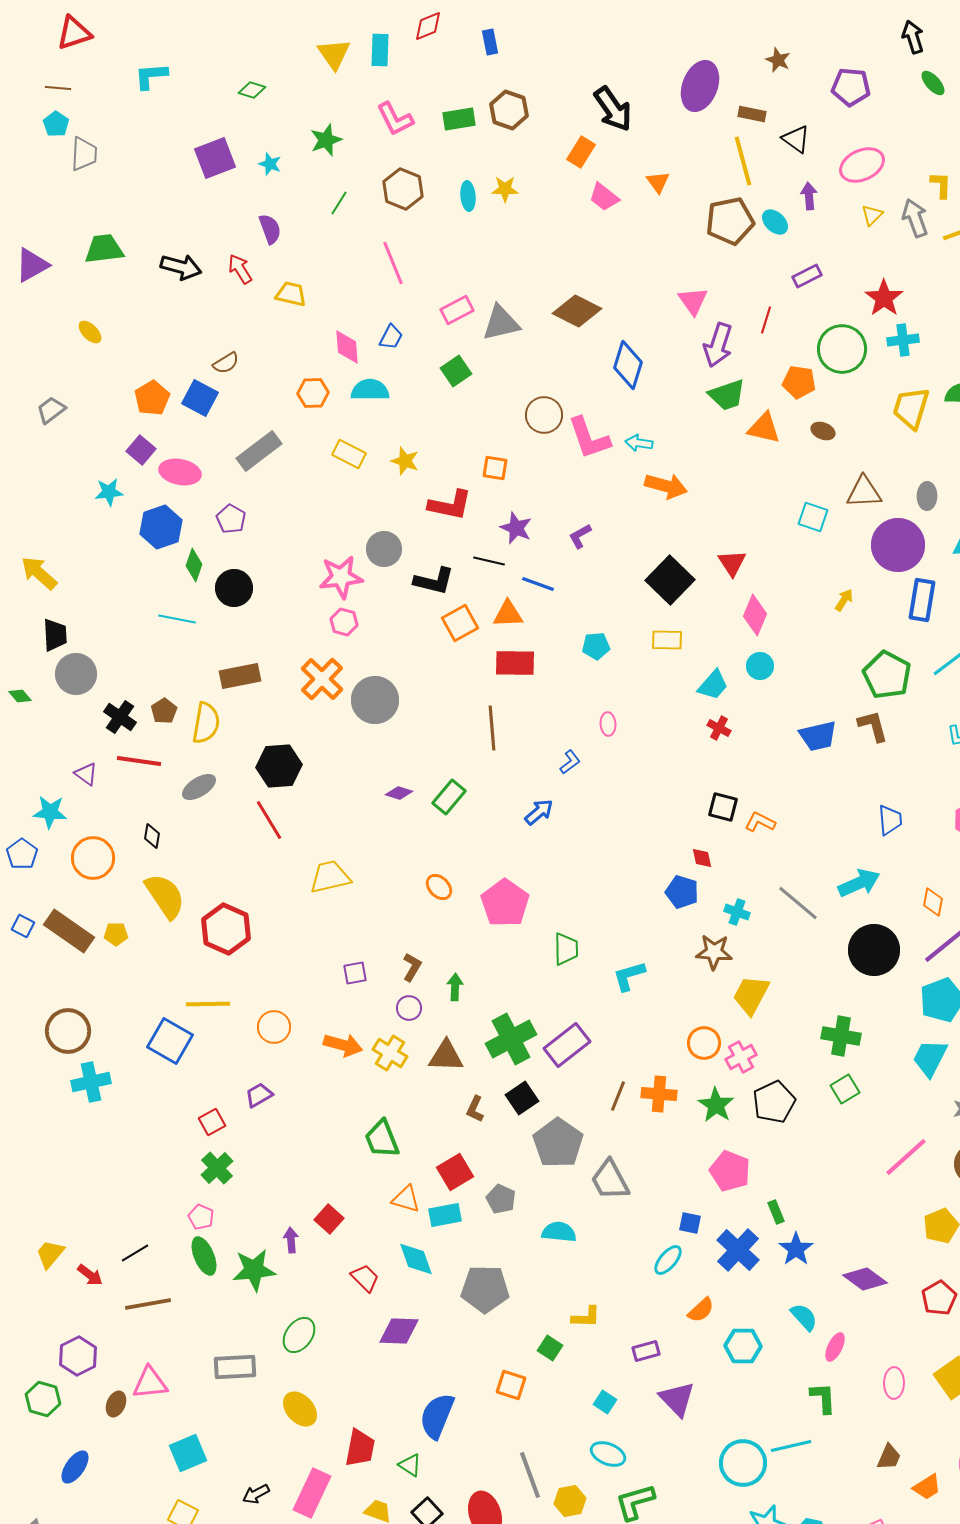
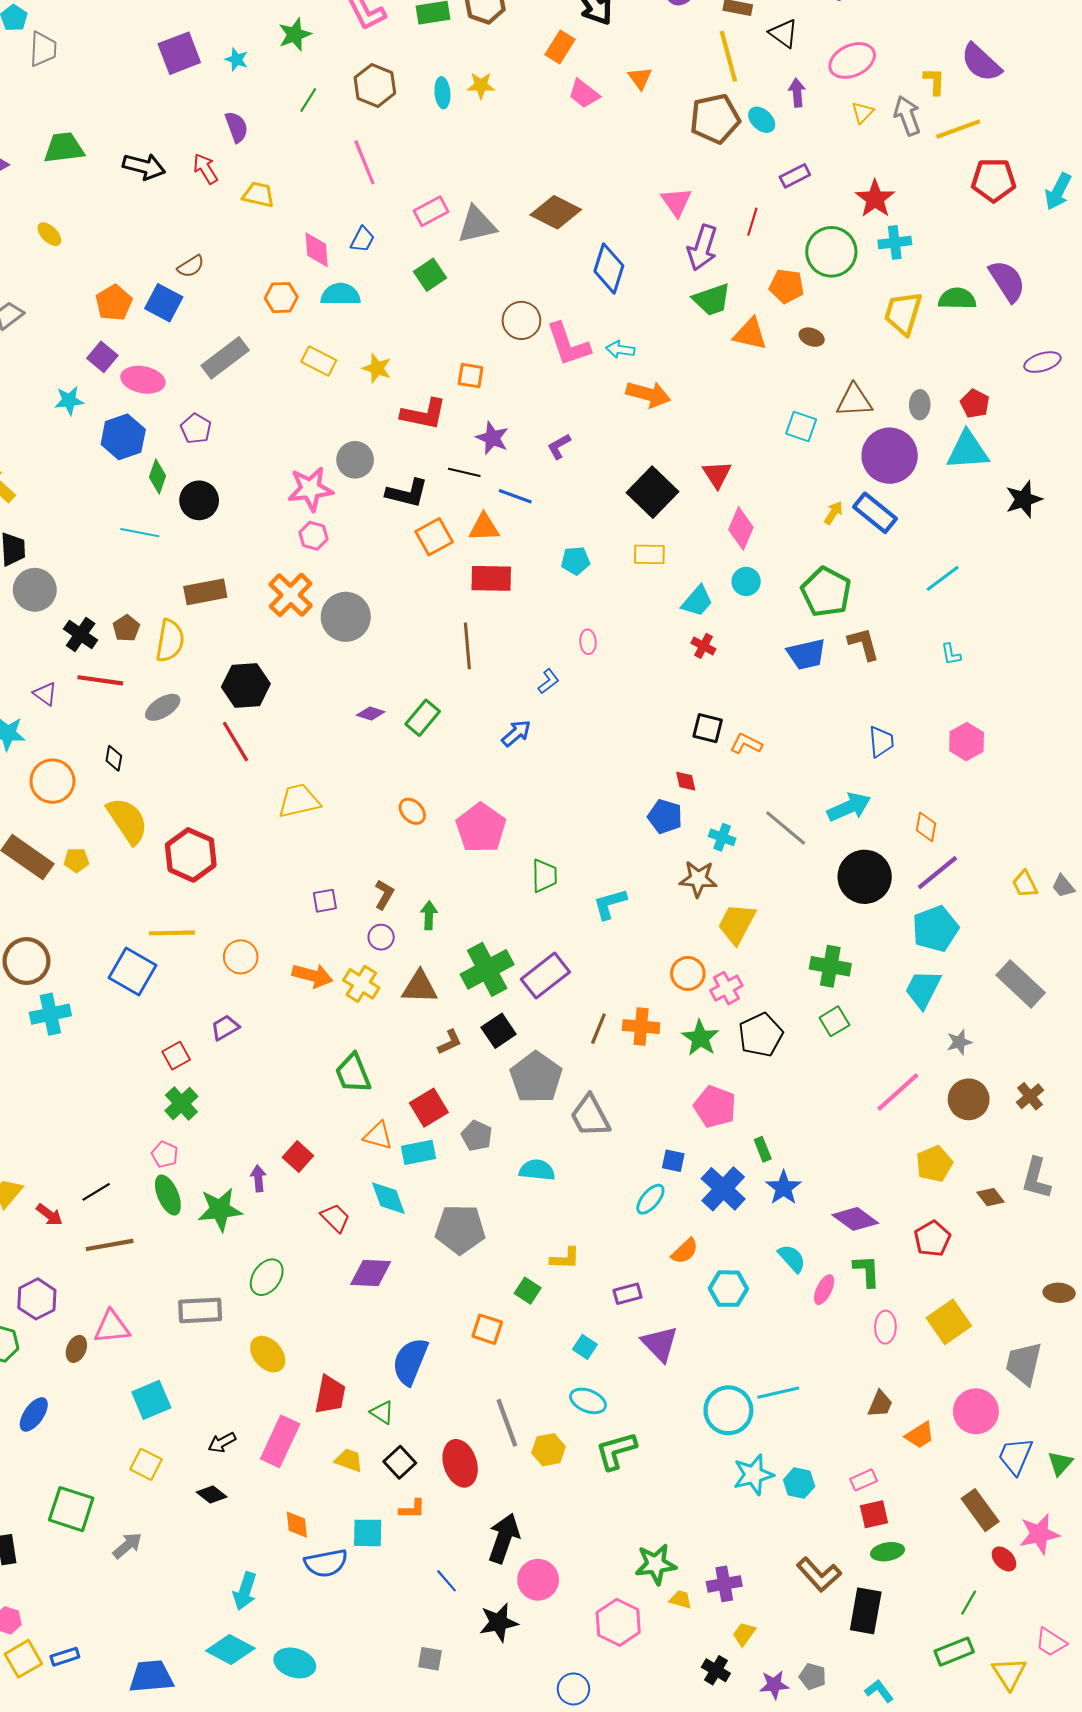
blue rectangle: (922, 600) -> (875, 513), moved, turned -60
green pentagon: (887, 675) -> (826, 592), moved
brown L-shape: (475, 1109) -> (450, 1042), turned -140
green L-shape: (823, 1398) -> (867, 1271), moved

